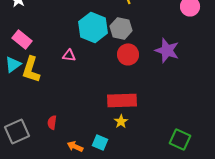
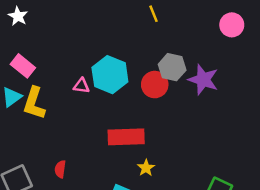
cyan hexagon: (93, 27) -> (110, 75), moved
gray hexagon: (121, 28) -> (172, 67), moved
red rectangle: (122, 100) -> (126, 137), moved

